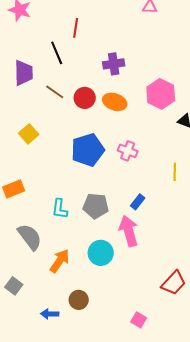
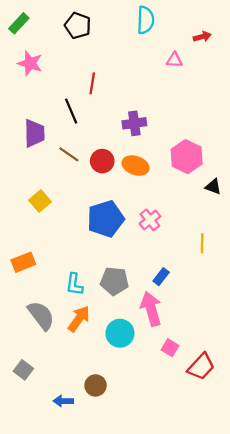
pink cross: (128, 151) -> (150, 220), turned 30
orange arrow: (60, 261) -> (79, 319), moved
pink square: (139, 320) -> (170, 348), moved

